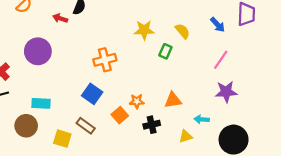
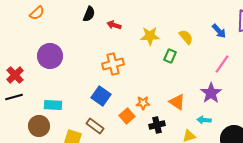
red arrow: (60, 18) -> (114, 25), moved
purple star: (226, 92) -> (211, 93), moved, turned -30
orange triangle: (173, 100) -> (177, 102), turned 42

